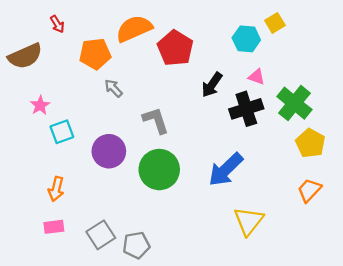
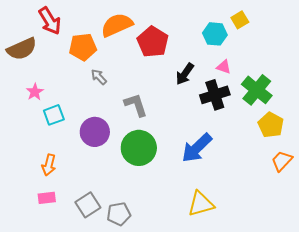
red arrow: (57, 24) -> (50, 21), size x1.8
orange trapezoid: (309, 190) -> (282, 161), moved
yellow triangle: (249, 221) -> (201, 204), moved, turned 36

